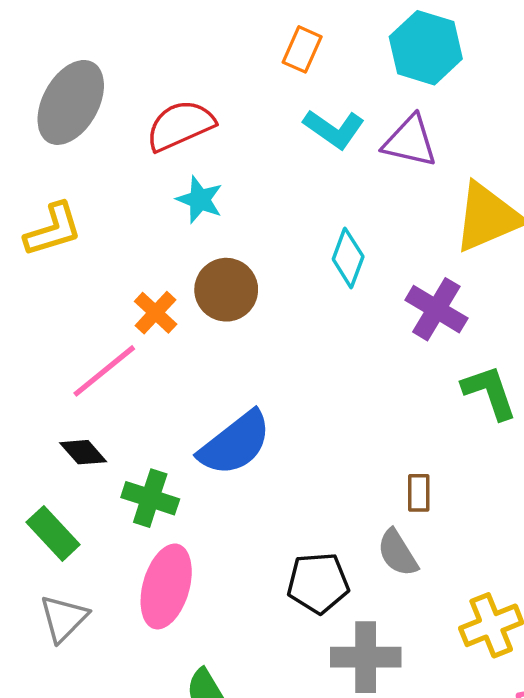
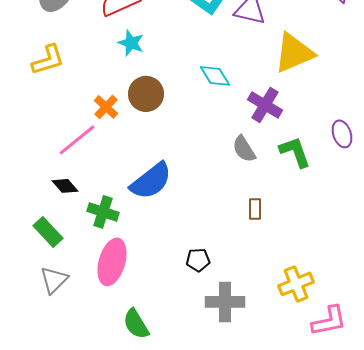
cyan diamond: (348, 258) -> (215, 76), turned -52
gray semicircle: (398, 553) -> (244, 149), moved
black pentagon: (318, 583) -> (198, 260), size x0.7

